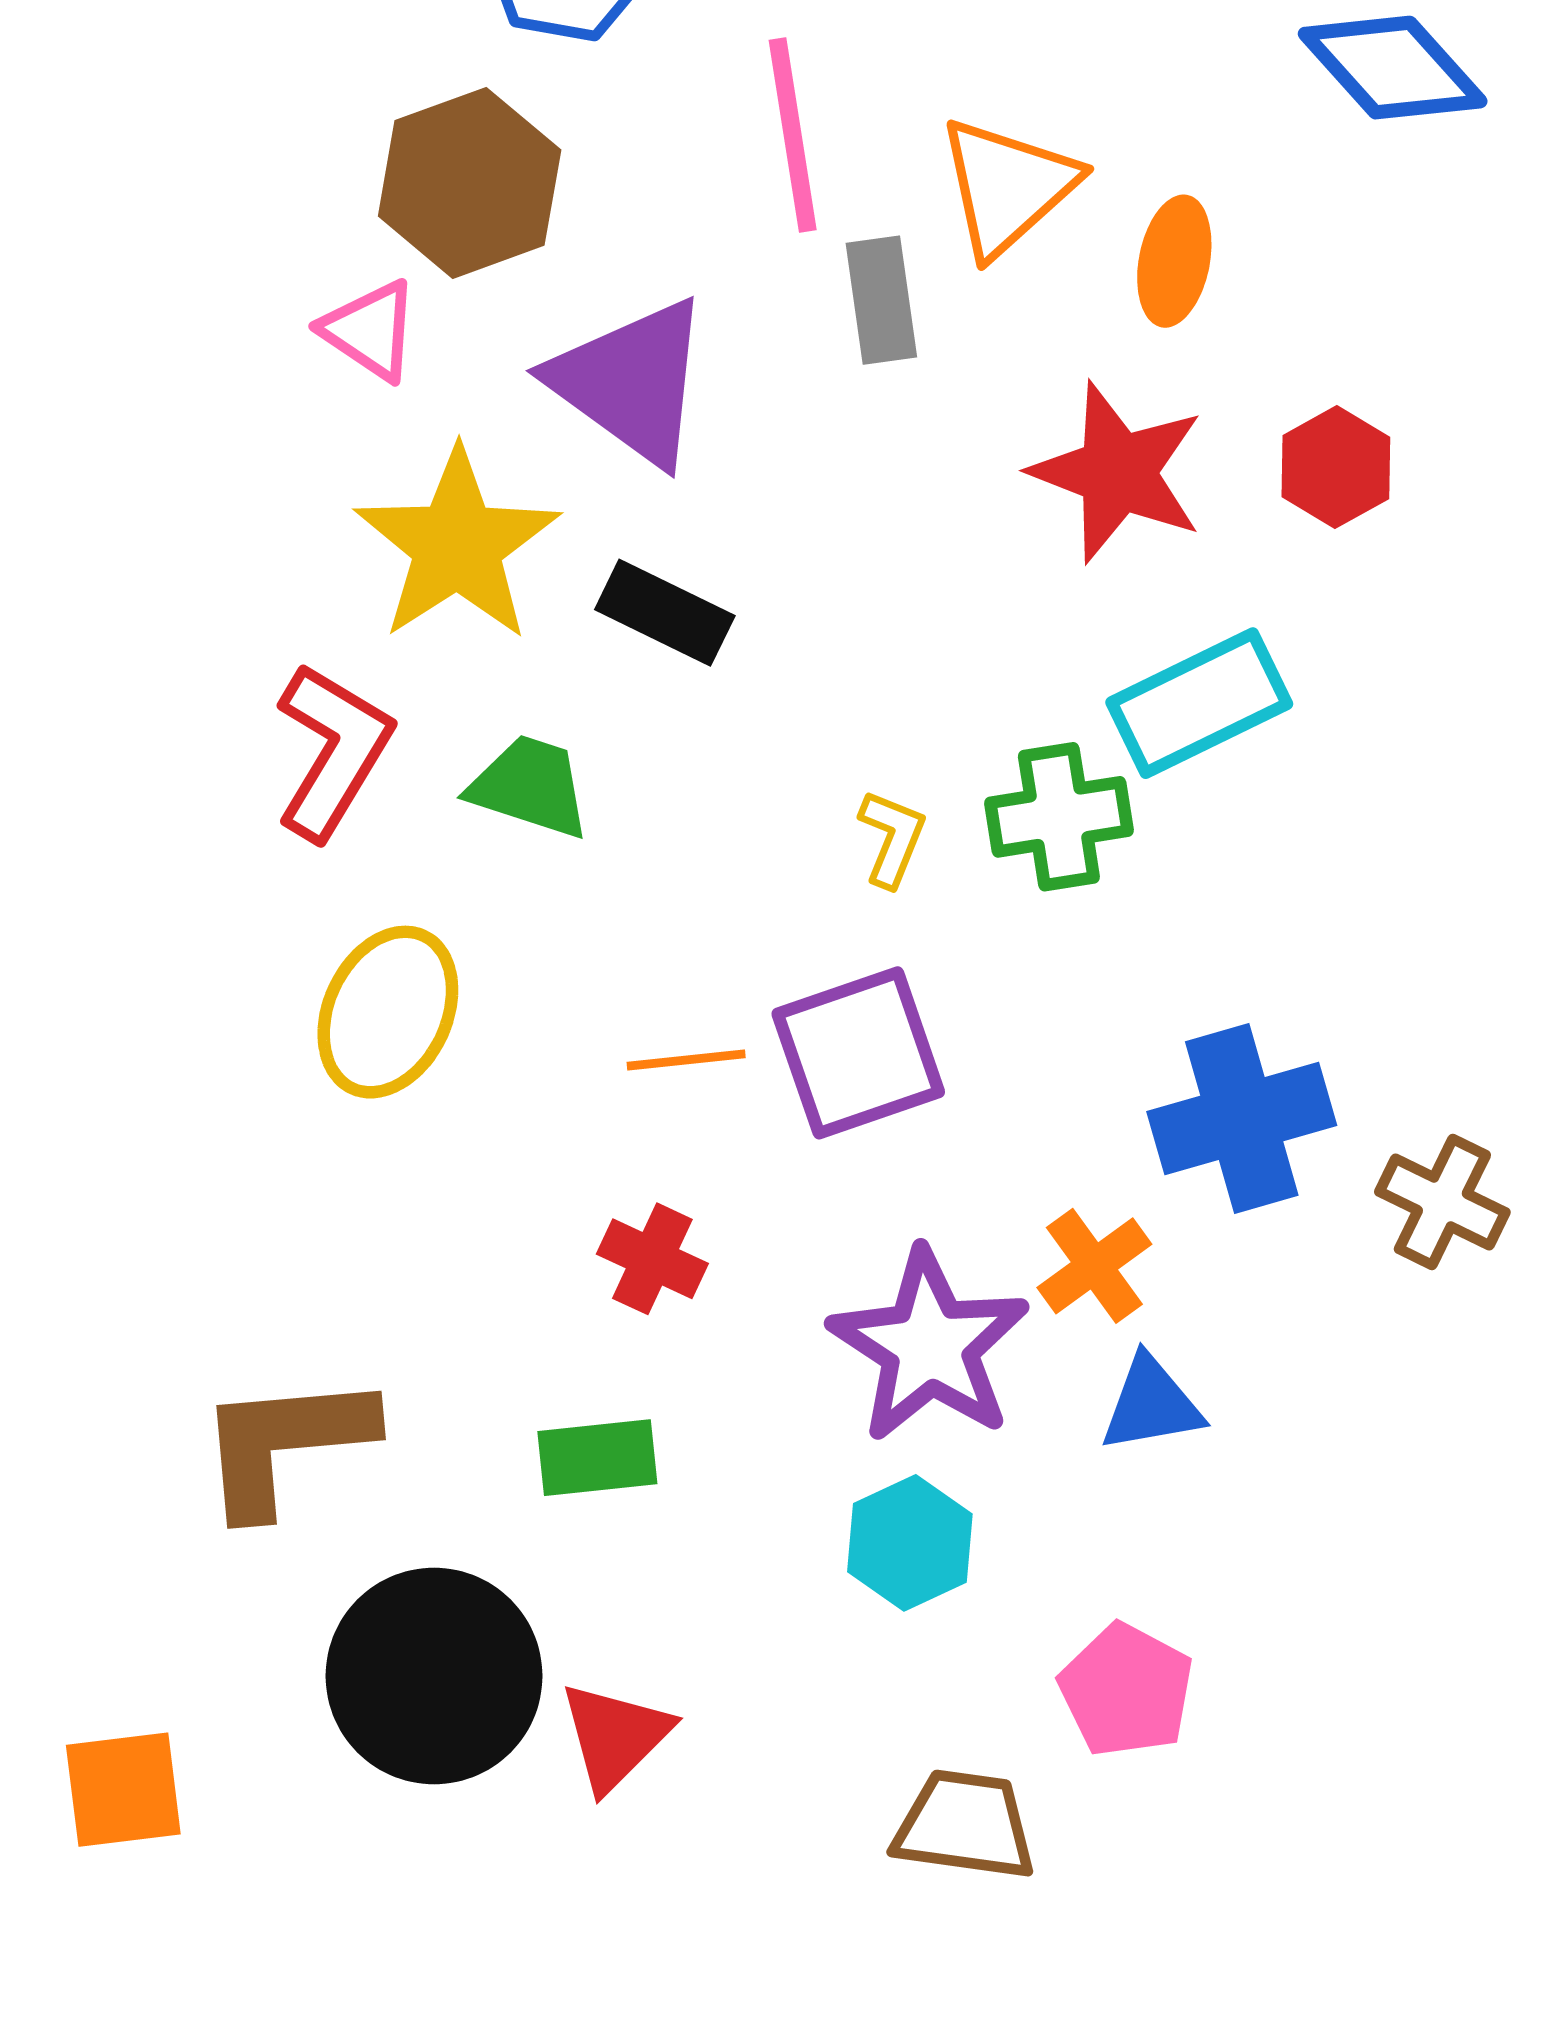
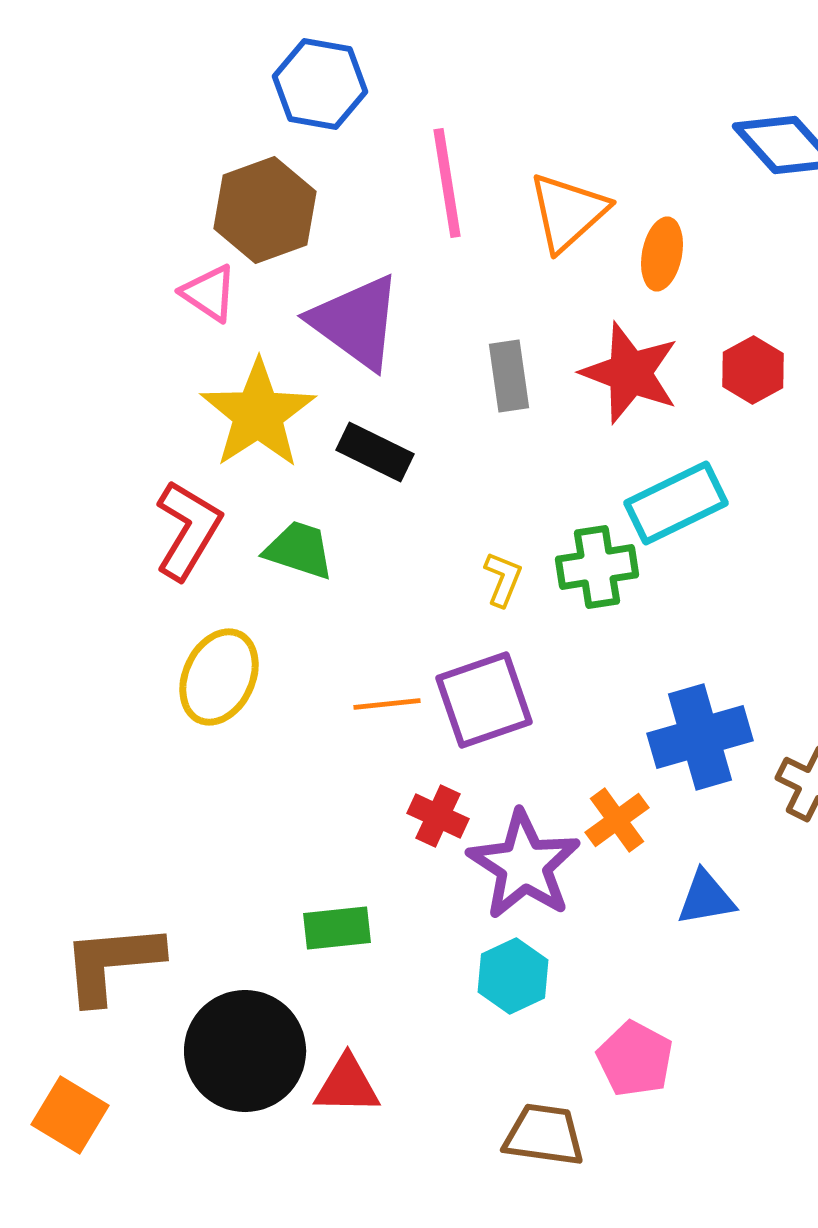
gray rectangle: (881, 300) -> (509, 376), moved
red cross: (652, 1259) -> (438, 816), moved
blue triangle: (1151, 1404) -> (706, 898), moved
brown L-shape: (285, 1443) -> (112, 963), moved
red triangle: (615, 1736) -> (347, 1085), turned 46
orange square: (123, 1790) -> (70, 1115), turned 38

